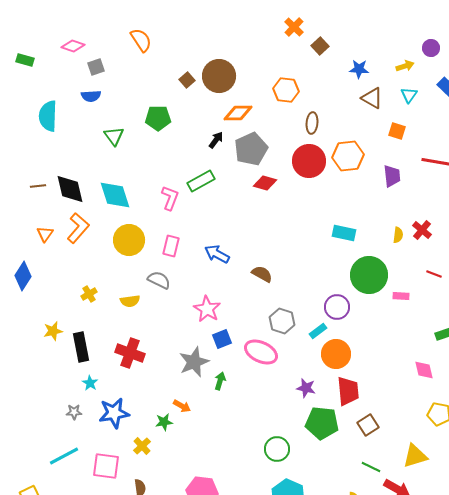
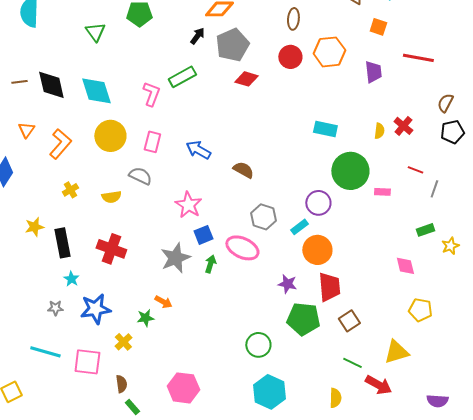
red circle: (309, 161) -> (290, 57), size x0.7
orange L-shape: (78, 228) -> (60, 144), moved
green arrow: (220, 381) -> (210, 264), moved
cyan line: (64, 456) -> (45, 352), turned 44

